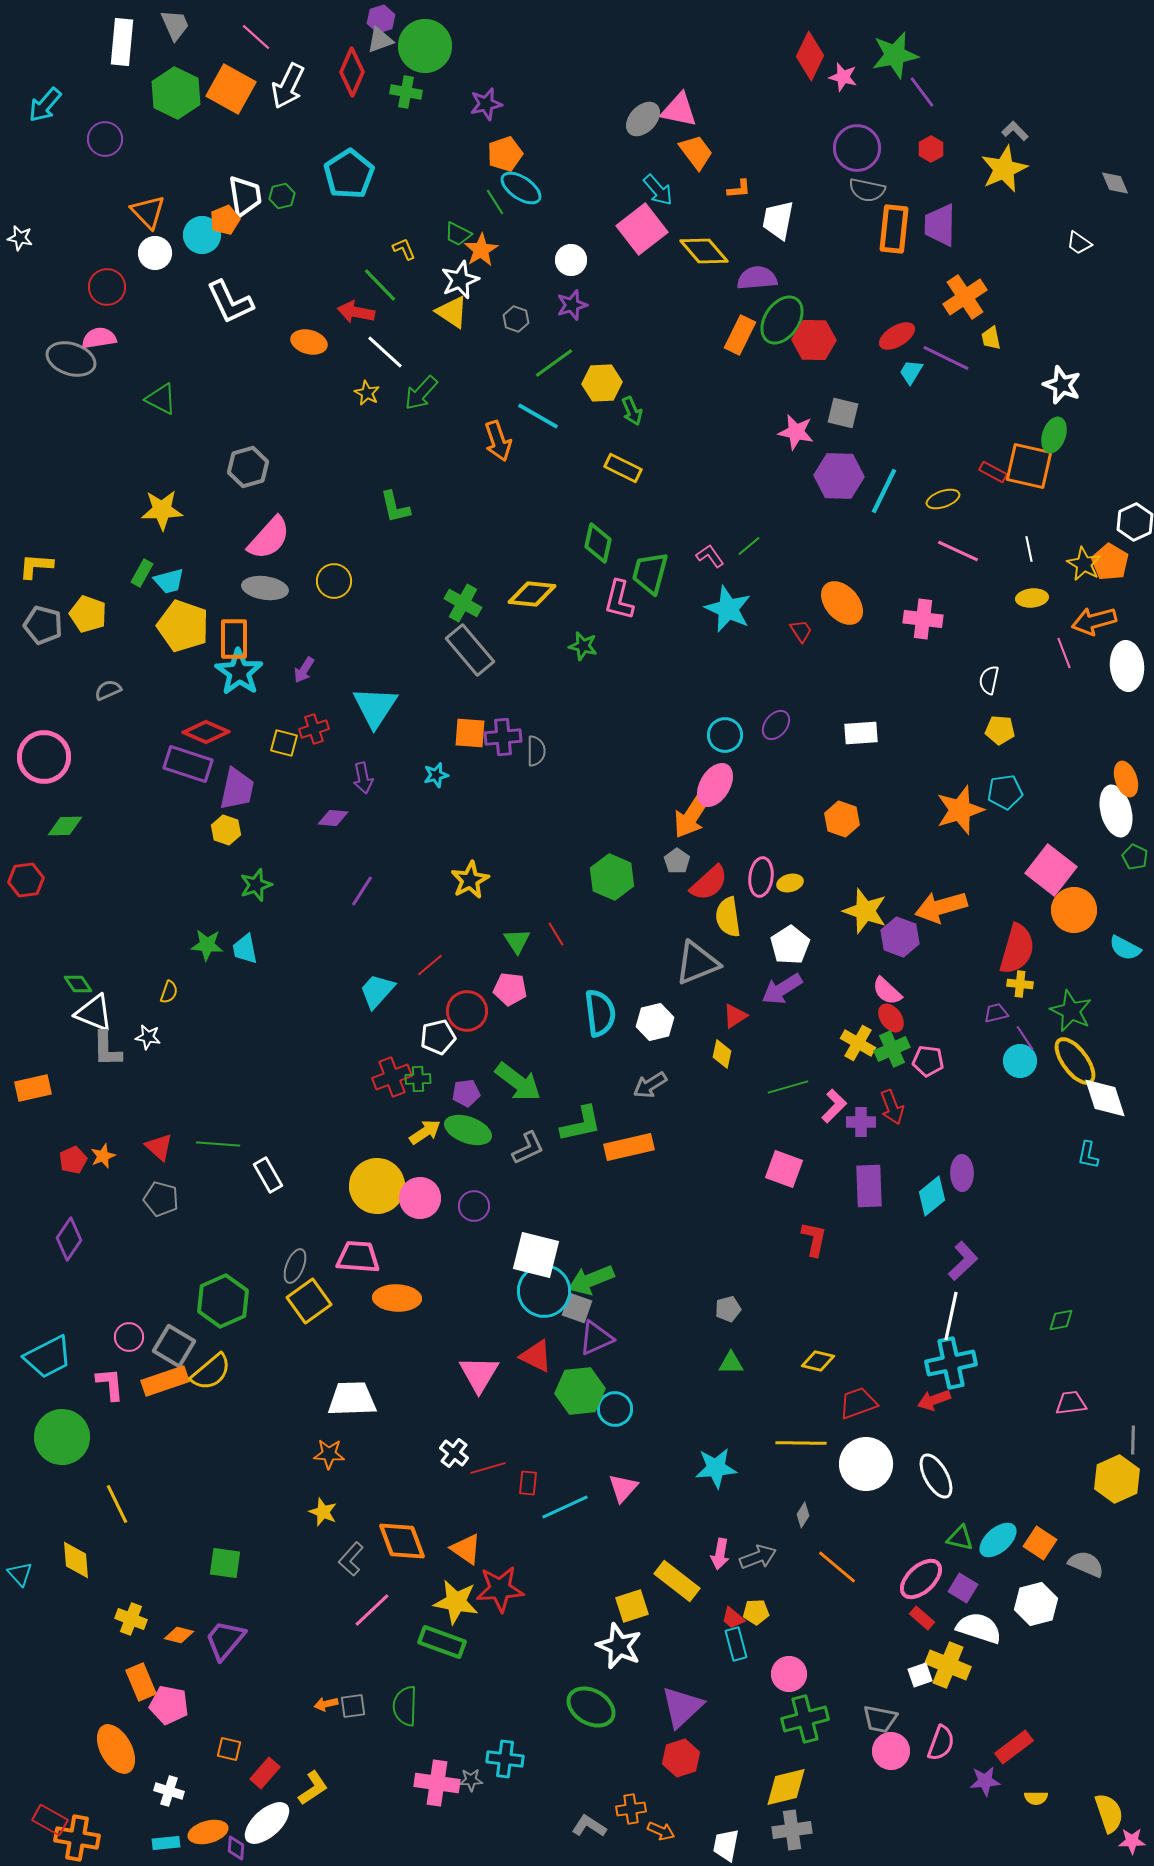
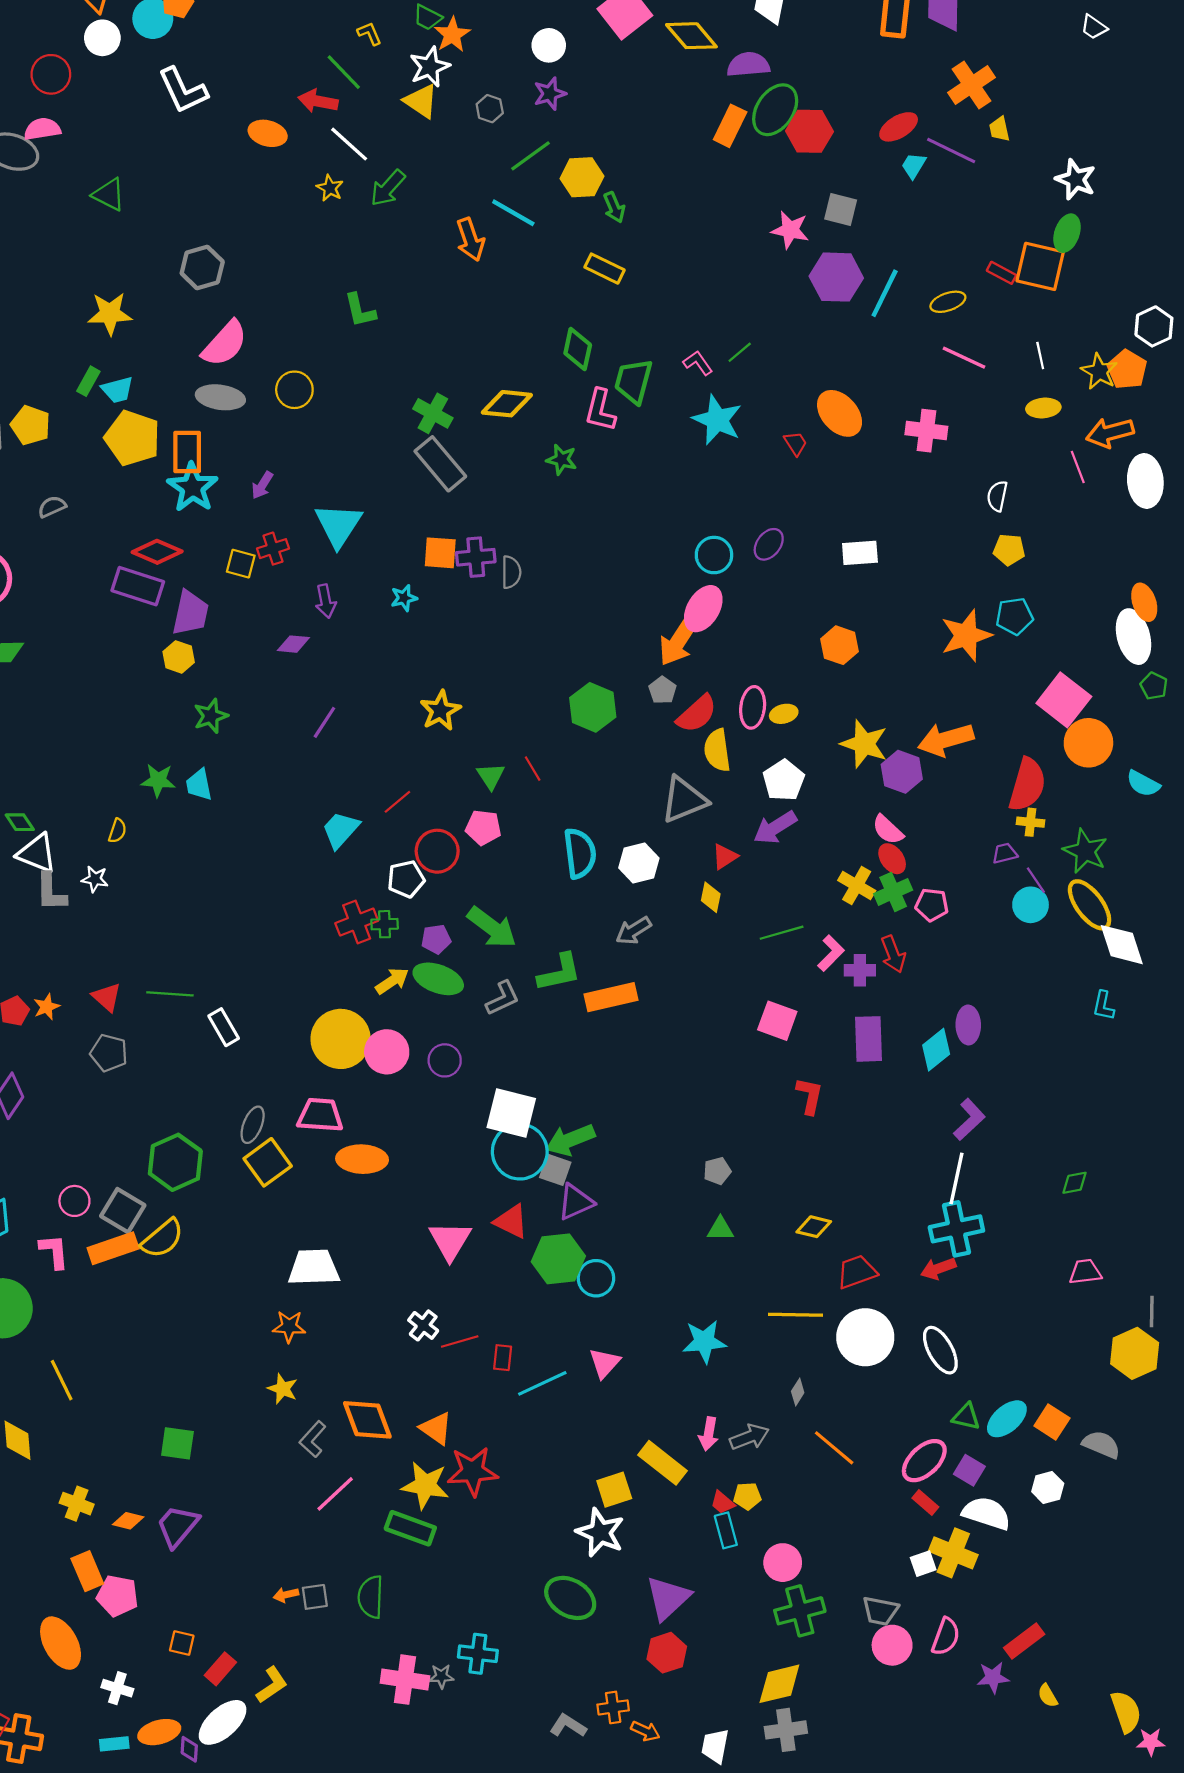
white hexagon: (1036, 1604) -> (1048, 1487), size x0.7
yellow semicircle: (1036, 1798) -> (1048, 1696), turned 60

